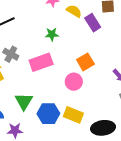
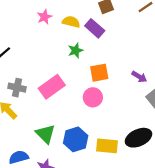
green star: (52, 34) -> (76, 50), moved
orange square: (85, 62) -> (99, 73), turned 36
yellow rectangle: (73, 115) -> (107, 146), moved

